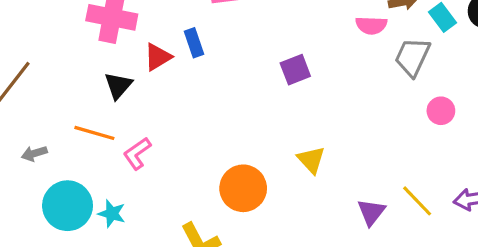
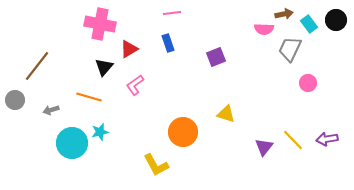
blue rectangle: (194, 43) -> (168, 43), moved
pink L-shape: (137, 153) -> (135, 85), moved
yellow triangle: (311, 160) -> (226, 114), turned -30
cyan star: (112, 214) -> (100, 132), moved, turned -30

